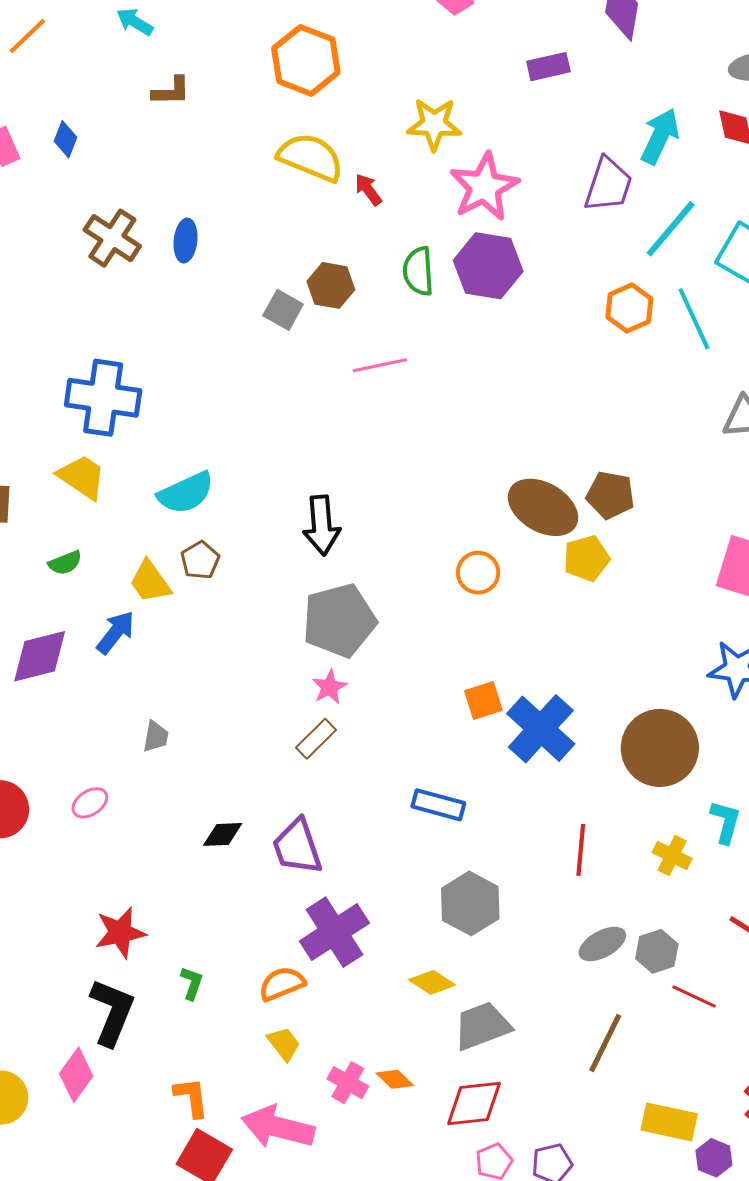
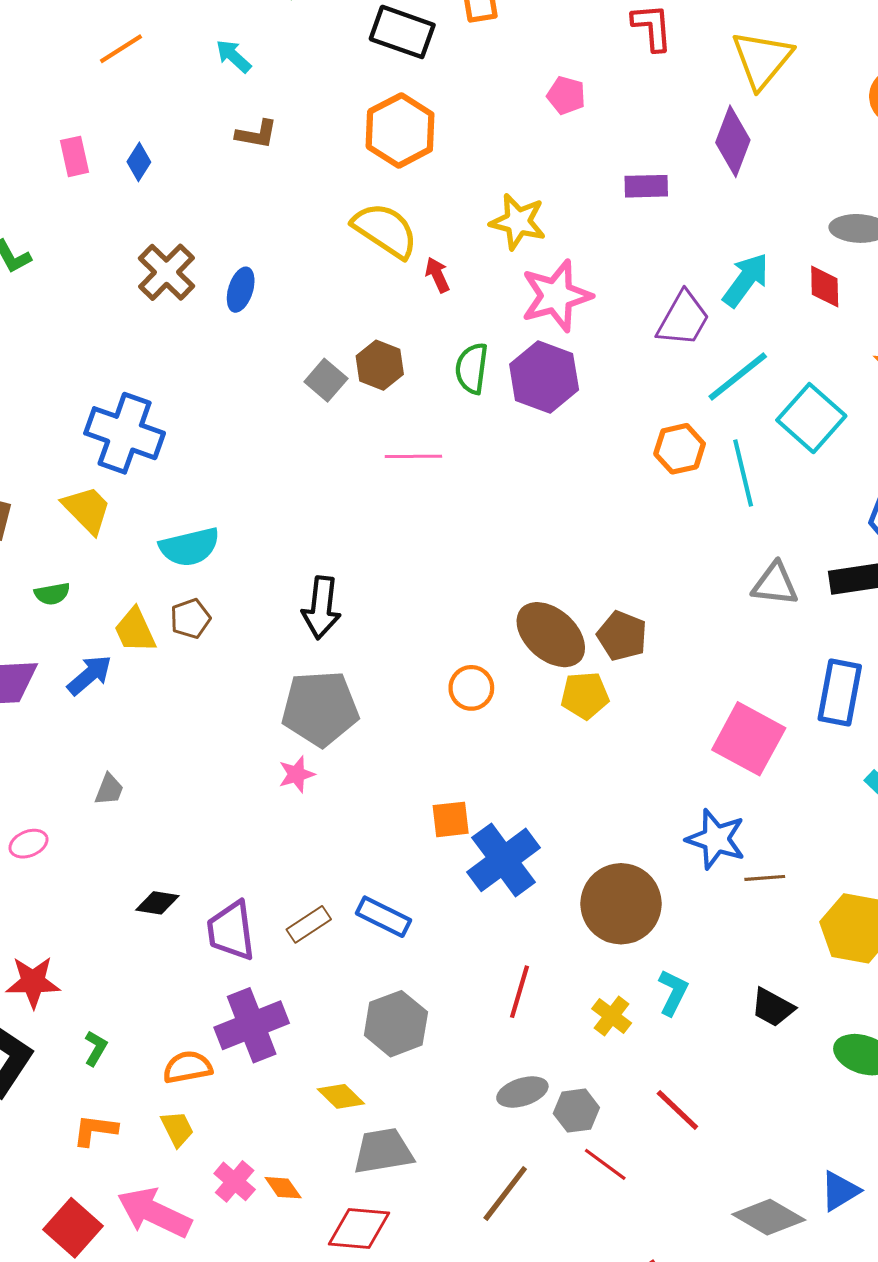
brown rectangle: (316, 739) -> (309, 924), moved
orange L-shape: (191, 1097) -> (95, 1130), moved, turned -87

